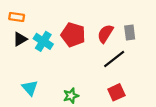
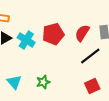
red pentagon: (73, 35) -> (53, 34), turned -30
green star: (71, 96) -> (43, 82), moved

